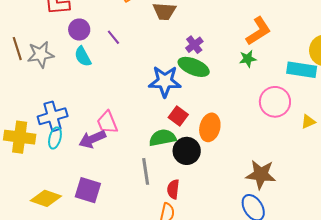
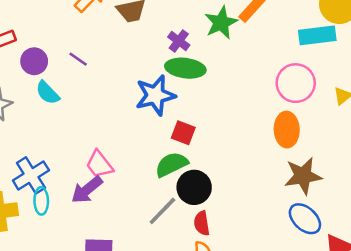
green star: (248, 59) -> (221, 23), moved, size x1.5
orange ellipse: (210, 127) -> (287, 130), moved
black circle: (187, 151) -> (194, 187), moved
gray line: (146, 171) -> (162, 211), turned 68

